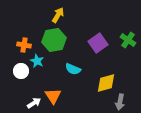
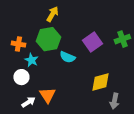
green cross: (128, 40) -> (122, 39), turned 35
cyan semicircle: (73, 69) -> (67, 57), moved
white circle: (21, 71) -> (21, 77), moved

